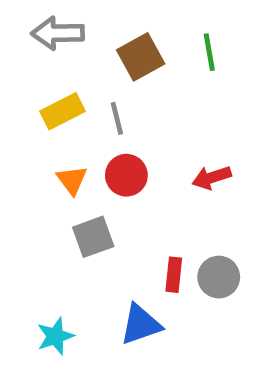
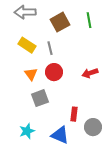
yellow rectangle: (62, 111) -> (27, 45), turned 60
gray circle: (219, 277) -> (93, 127), moved
blue triangle: (141, 324) -> (60, 135), turned 42
cyan star: (55, 336) -> (27, 131), moved

